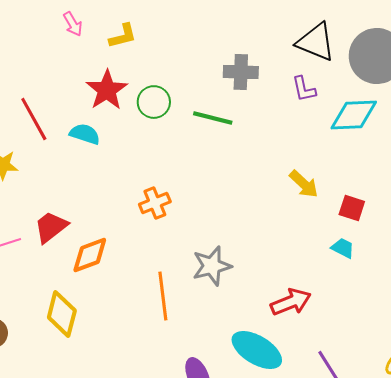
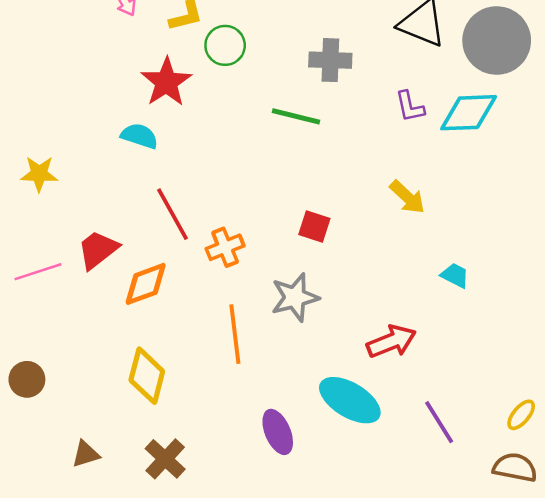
purple L-shape: (304, 89) -> (410, 107), moved
green circle: (154, 102) -> (225, 45), moved
red line: (34, 119) -> (172, 214), moved
orange cross: (155, 203) -> (225, 247), moved
red square: (352, 208) -> (314, 226), moved
yellow diamond: (62, 314) -> (147, 376), moved

